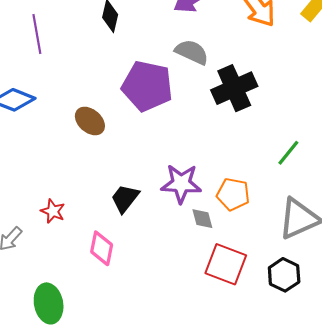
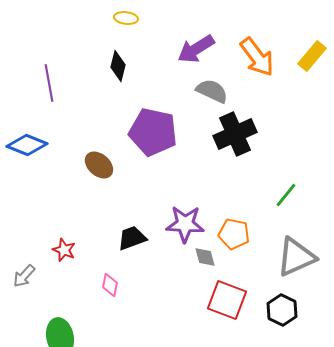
gray semicircle: (192, 52) -> (212, 91), moved
black trapezoid: (125, 198) -> (132, 238), turned 32
pink diamond: (102, 248) -> (110, 285), size x0.7

